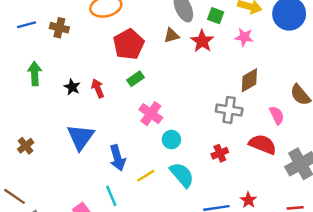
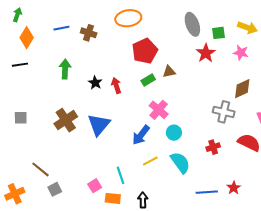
green square: (216, 16) -> (219, 33), turned -32
brown triangle: (171, 35) -> (169, 72), moved
brown cross: (26, 146) -> (66, 120), moved, size x1.6
blue arrow: (117, 158) -> (141, 135), moved, turned 50

